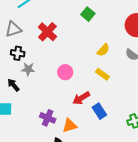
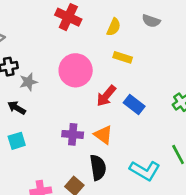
red cross: (47, 32) -> (68, 17), moved
pink circle: (65, 72) -> (76, 70), size x1.6
orange triangle: (70, 126) -> (103, 135), turned -49

